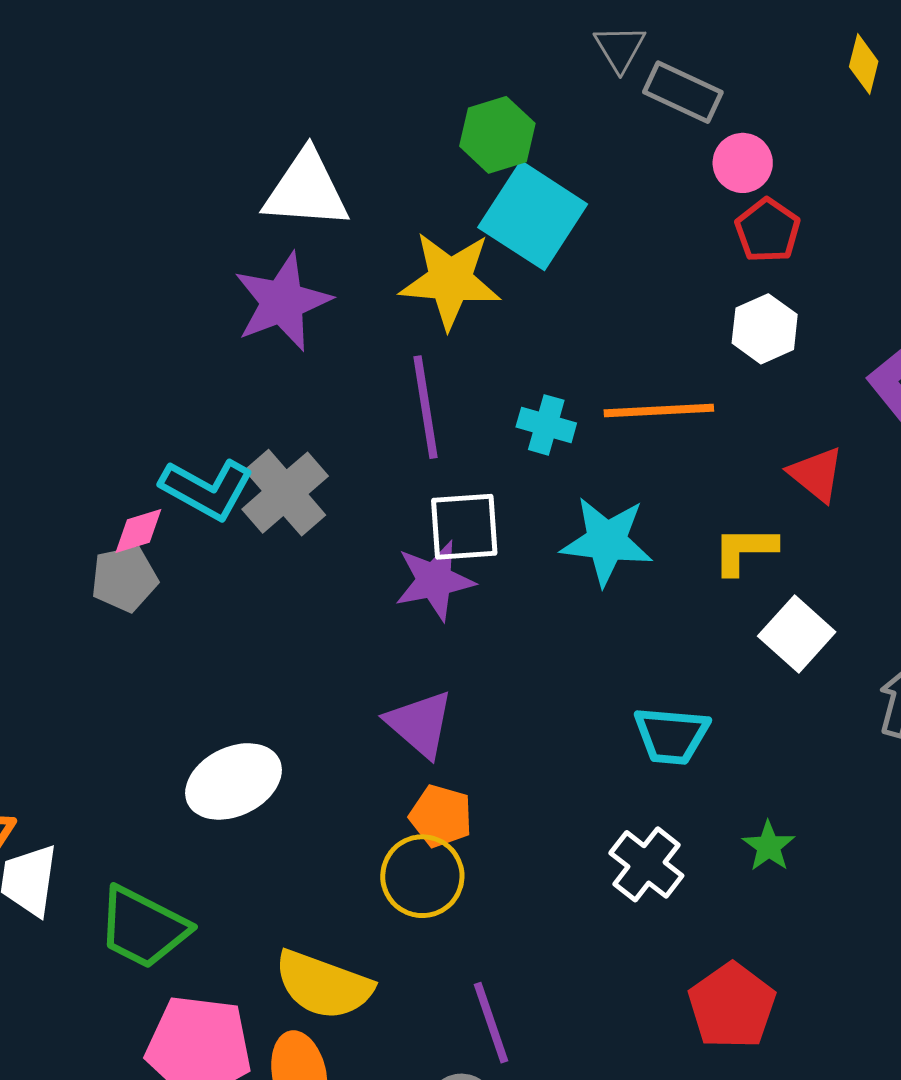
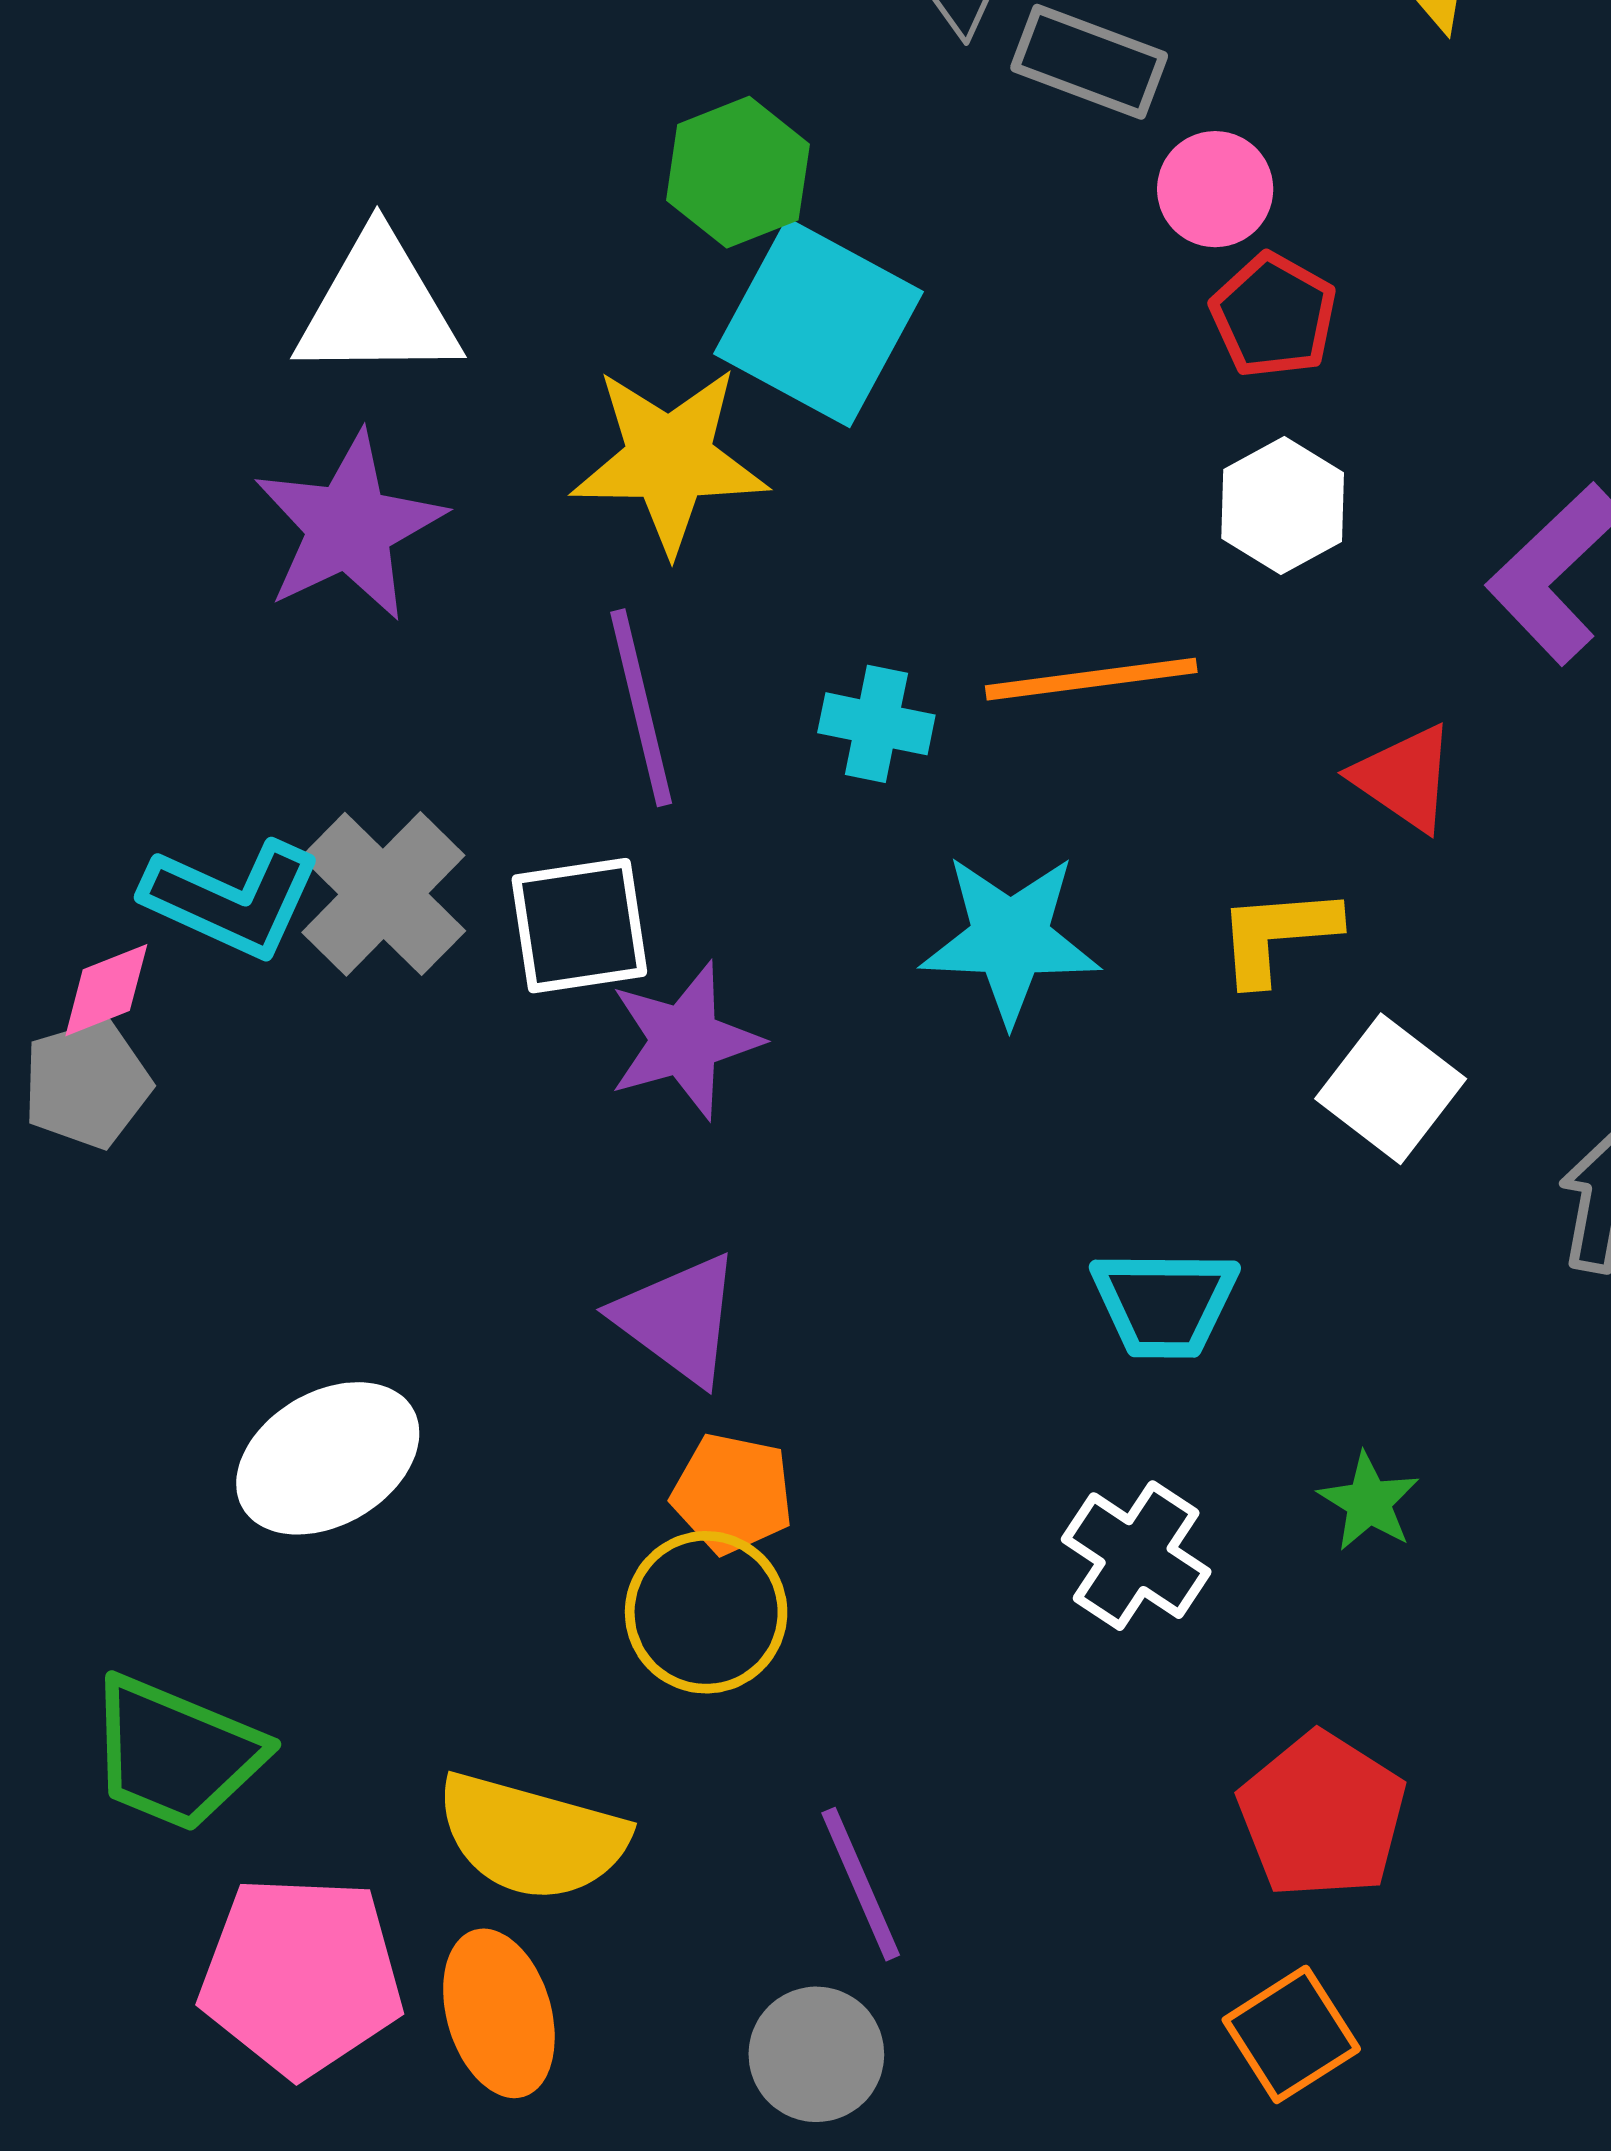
white square: (464, 527) -> (579, 926), moved

